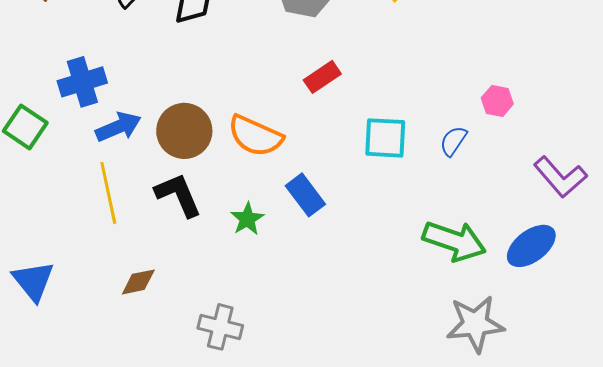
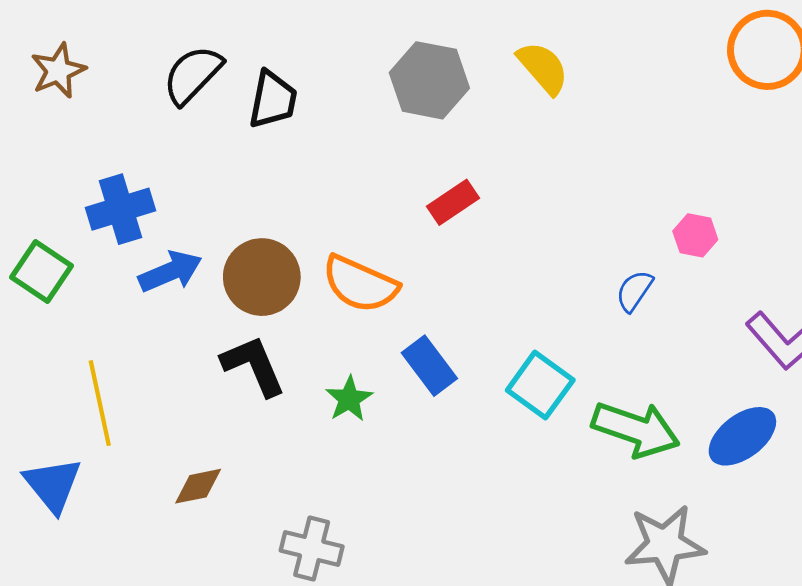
cyan square: (385, 138) -> (540, 385), moved, turned 33
yellow line: (108, 193) -> (100, 403), moved

